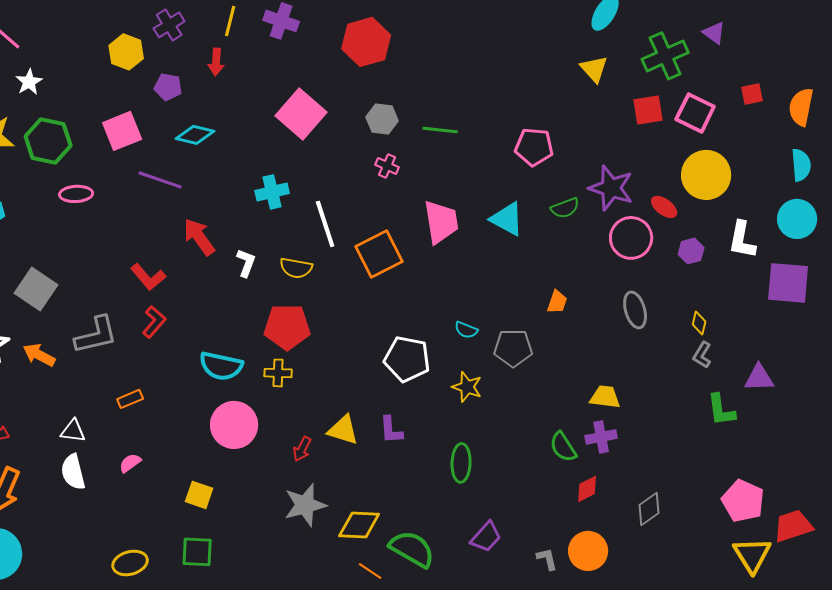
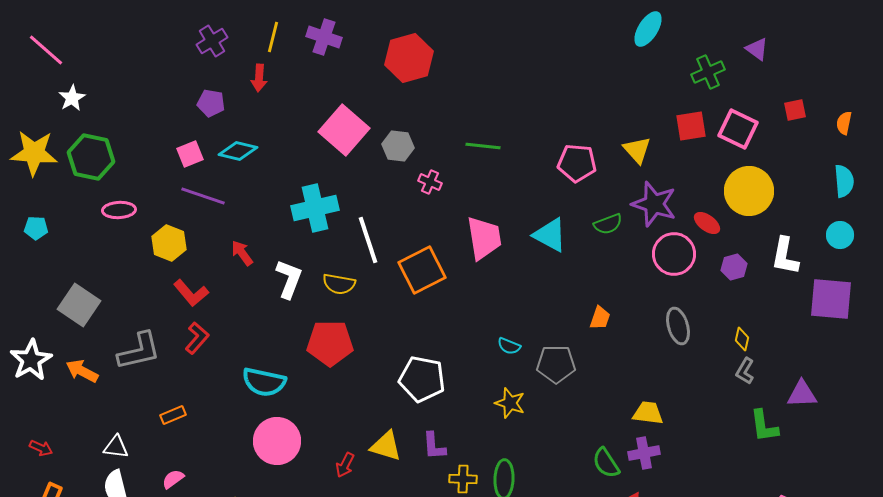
yellow hexagon: (126, 52) -> (169, 243), moved
green cross: (665, 56) -> (708, 72), size x0.7
yellow triangle: (594, 69) -> (637, 150), moved
orange semicircle: (801, 107) -> (844, 123), size x0.6
gray hexagon: (382, 119) -> (398, 146), moved
pink square: (122, 131) -> (190, 154), moved, size x0.7
cyan cross: (272, 192) -> (315, 208), size x1.4
cyan circle: (797, 219) -> (840, 235), size x0.7
red arrow: (199, 237) -> (242, 253), size x0.7
white L-shape: (246, 263) -> (289, 279), size x1.4
white pentagon: (407, 359) -> (422, 379), moved
yellow cross: (278, 373) -> (463, 479), moved

